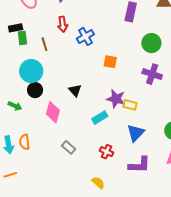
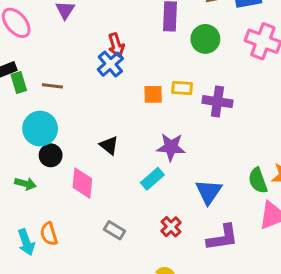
red arrow: (63, 24) -> (116, 45), moved
green circle: (151, 43) -> (205, 39), moved
brown line: (44, 44) -> (52, 86), turned -56
yellow rectangle: (130, 105) -> (182, 88), moved
red cross: (106, 152) -> (171, 227), turned 32

